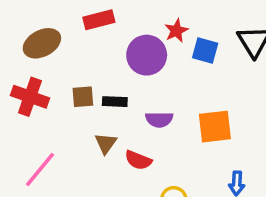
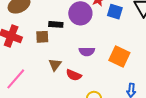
black rectangle: (115, 102) -> (56, 24), moved
orange square: (215, 127) -> (119, 57), turned 30

